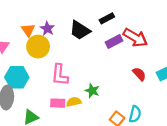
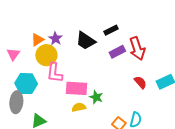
orange triangle: (28, 30) -> (37, 40), turned 32
red arrow: (135, 38) -> (137, 48), turned 40
pink L-shape: (60, 75) -> (55, 73), moved
pink rectangle: (58, 103) -> (77, 88), moved, size x1.5

